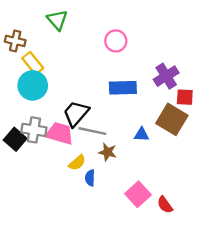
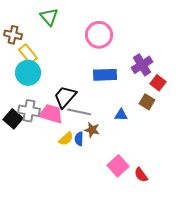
pink circle: (116, 41) -> (99, 35), size x1.4
red square: (185, 97) -> (158, 83), turned 35
brown square: (172, 119) -> (147, 102), size x0.6
blue semicircle: (90, 178) -> (79, 139), moved

